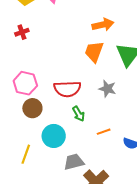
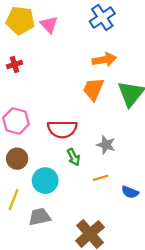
gray star: (107, 89) -> (106, 145), moved
brown circle: (32, 108) -> (17, 159), moved
gray trapezoid: (74, 162) -> (40, 217), moved

